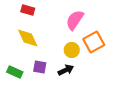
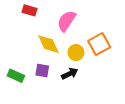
pink semicircle: (75, 20) -> (66, 21), moved
yellow diamond: (28, 38) -> (49, 44), moved

